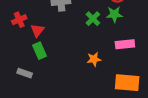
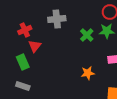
red cross: (19, 20) -> (25, 30), moved
green rectangle: (40, 51) -> (23, 62), moved

